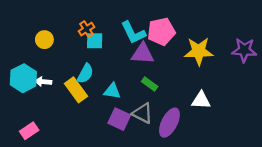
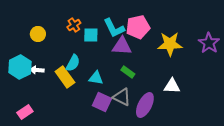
cyan square: (95, 41) -> (91, 35), moved
purple star: (244, 50) -> (209, 43), turned 30

